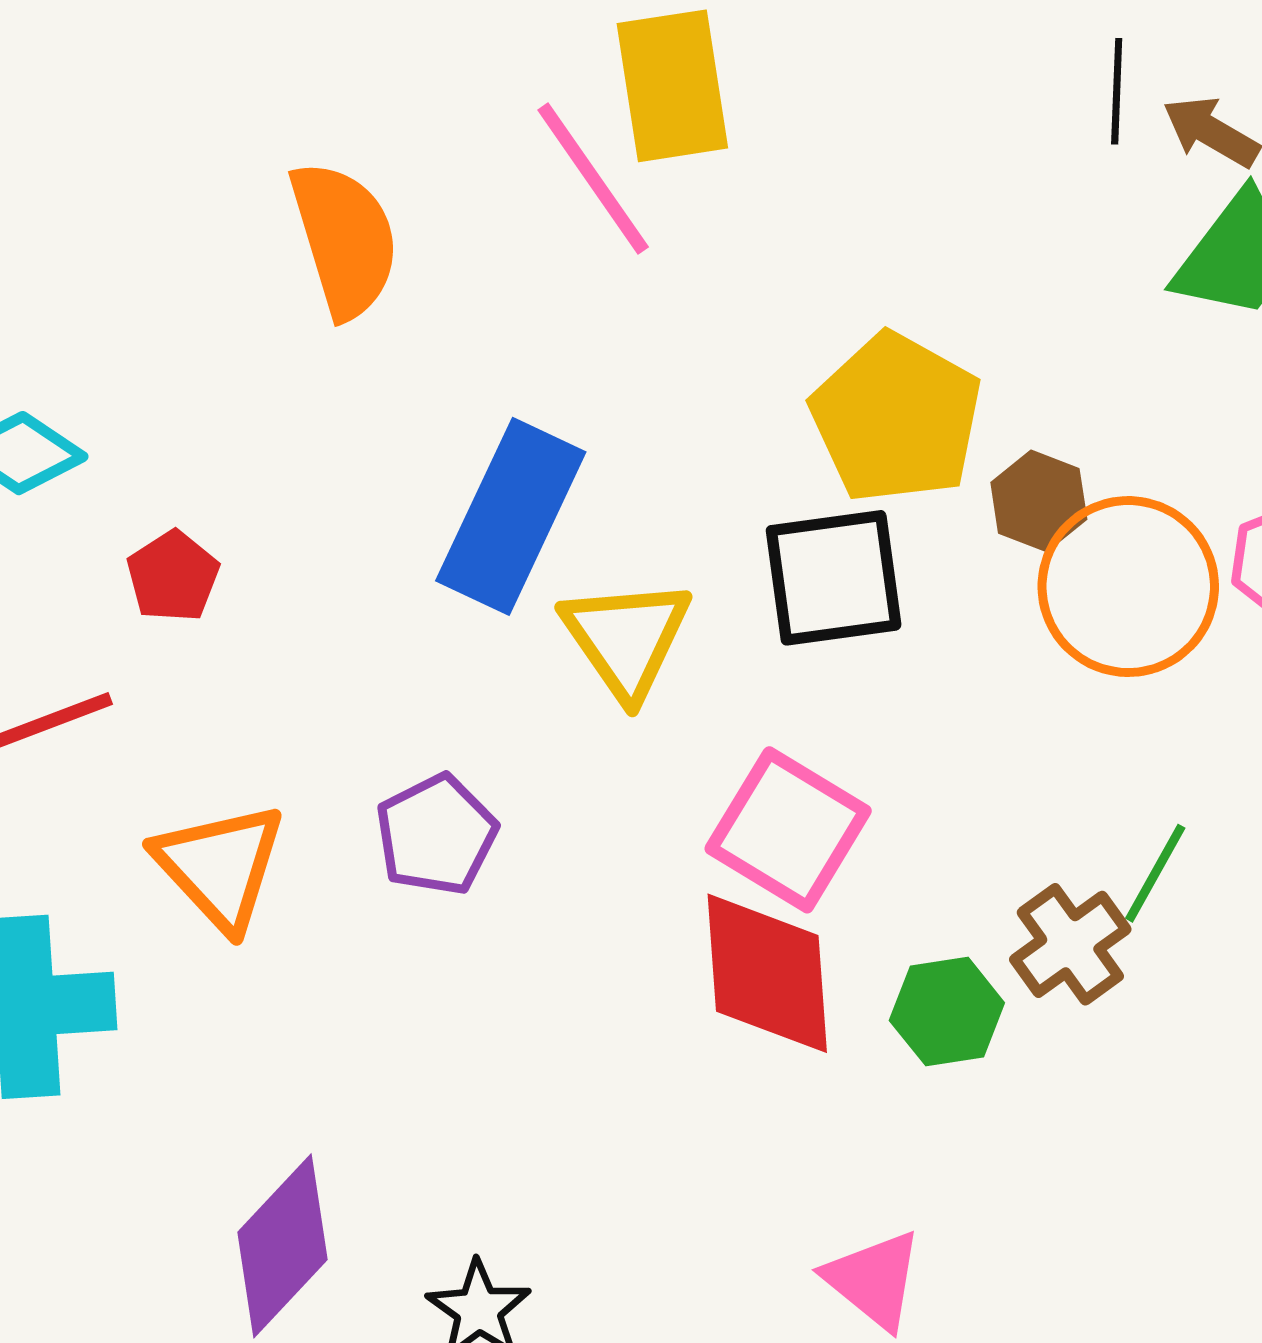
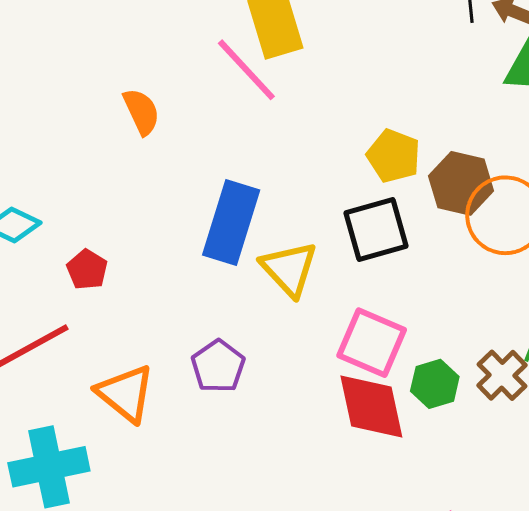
orange semicircle: (345, 239) -> (141, 112), size x0.7
yellow pentagon: (896, 418) -> (394, 156), size x0.7
brown hexagon: (1039, 501) -> (461, 183), size x1.5
green hexagon: (947, 1012) -> (435, 384), moved

